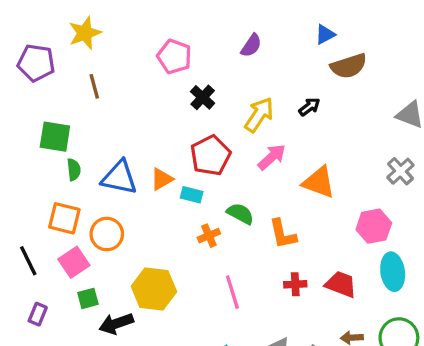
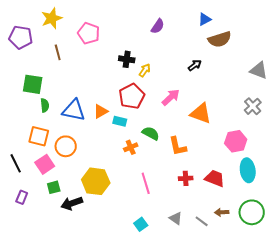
pink pentagon: (174, 57) -> (89, 33), moved
black cross: (203, 97) -> (127, 59), turned -35
yellow arrow: (259, 115) -> (145, 70), moved, size x0.6

